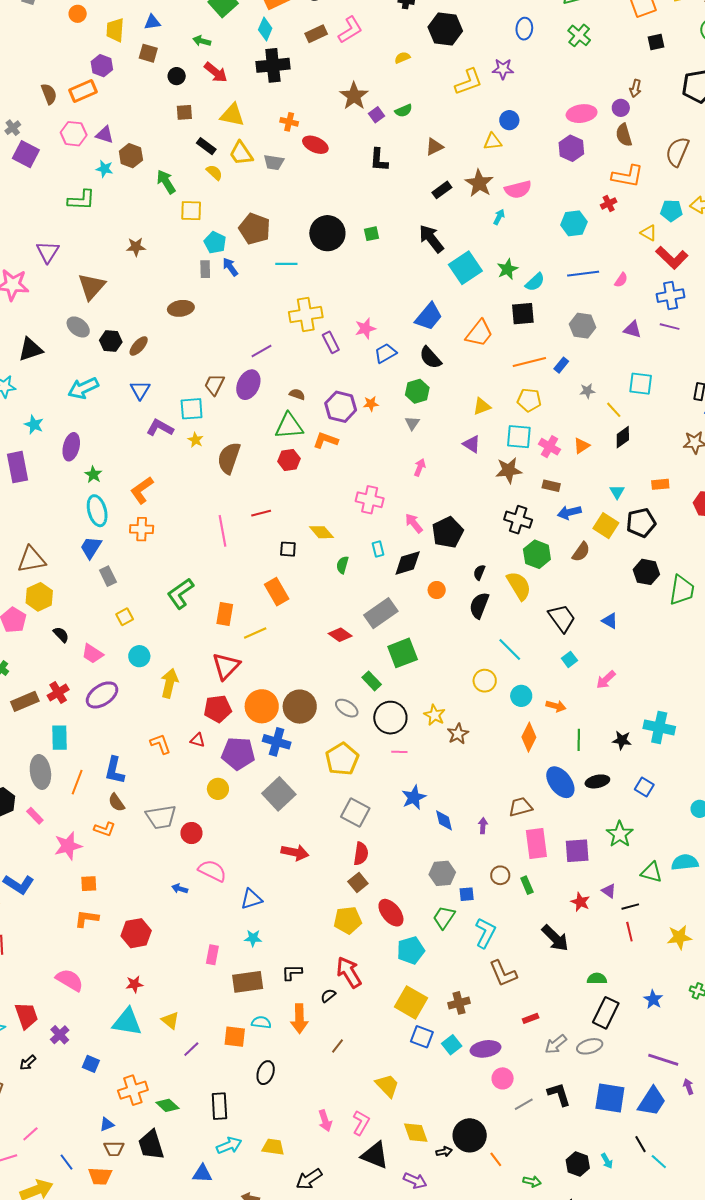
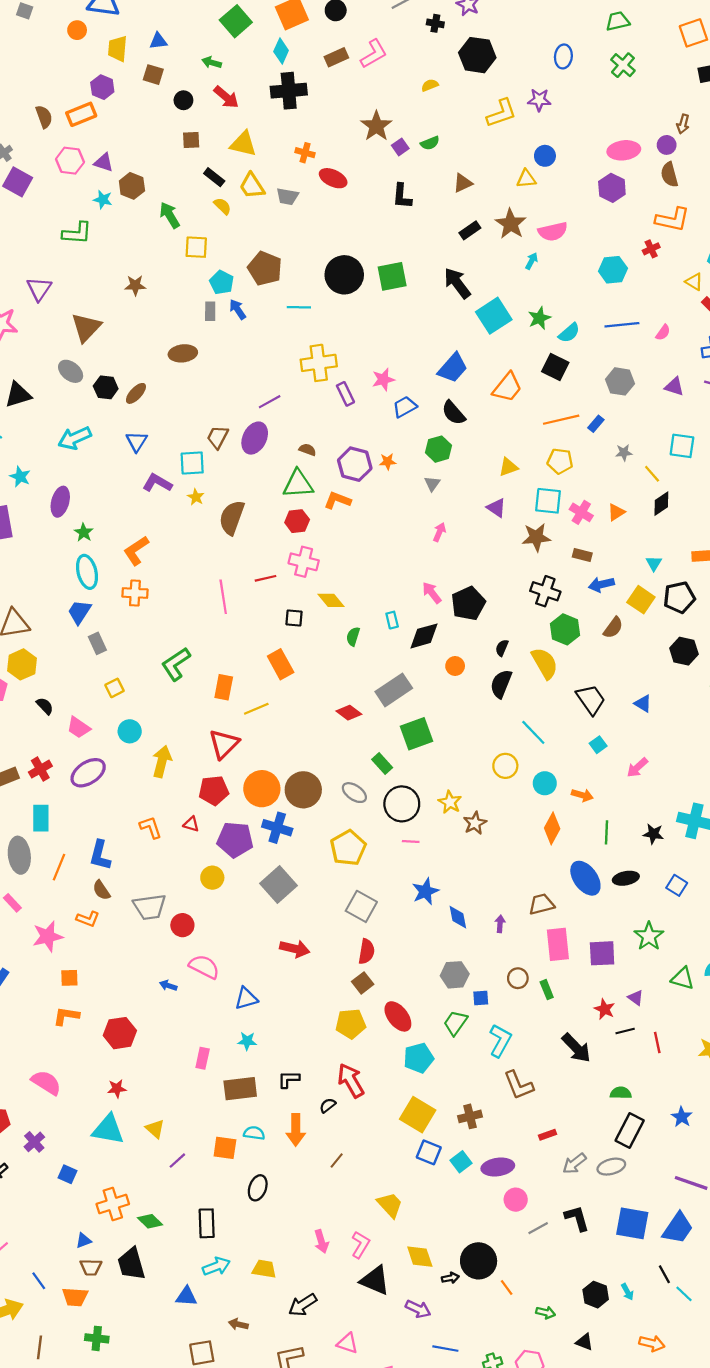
green square: (371, 234) -> (392, 276), size x1.8
black square: (523, 314) -> (555, 367), turned 30
pink cross: (370, 500) -> (304, 562), moved
black line: (630, 907) -> (625, 1031), moved

